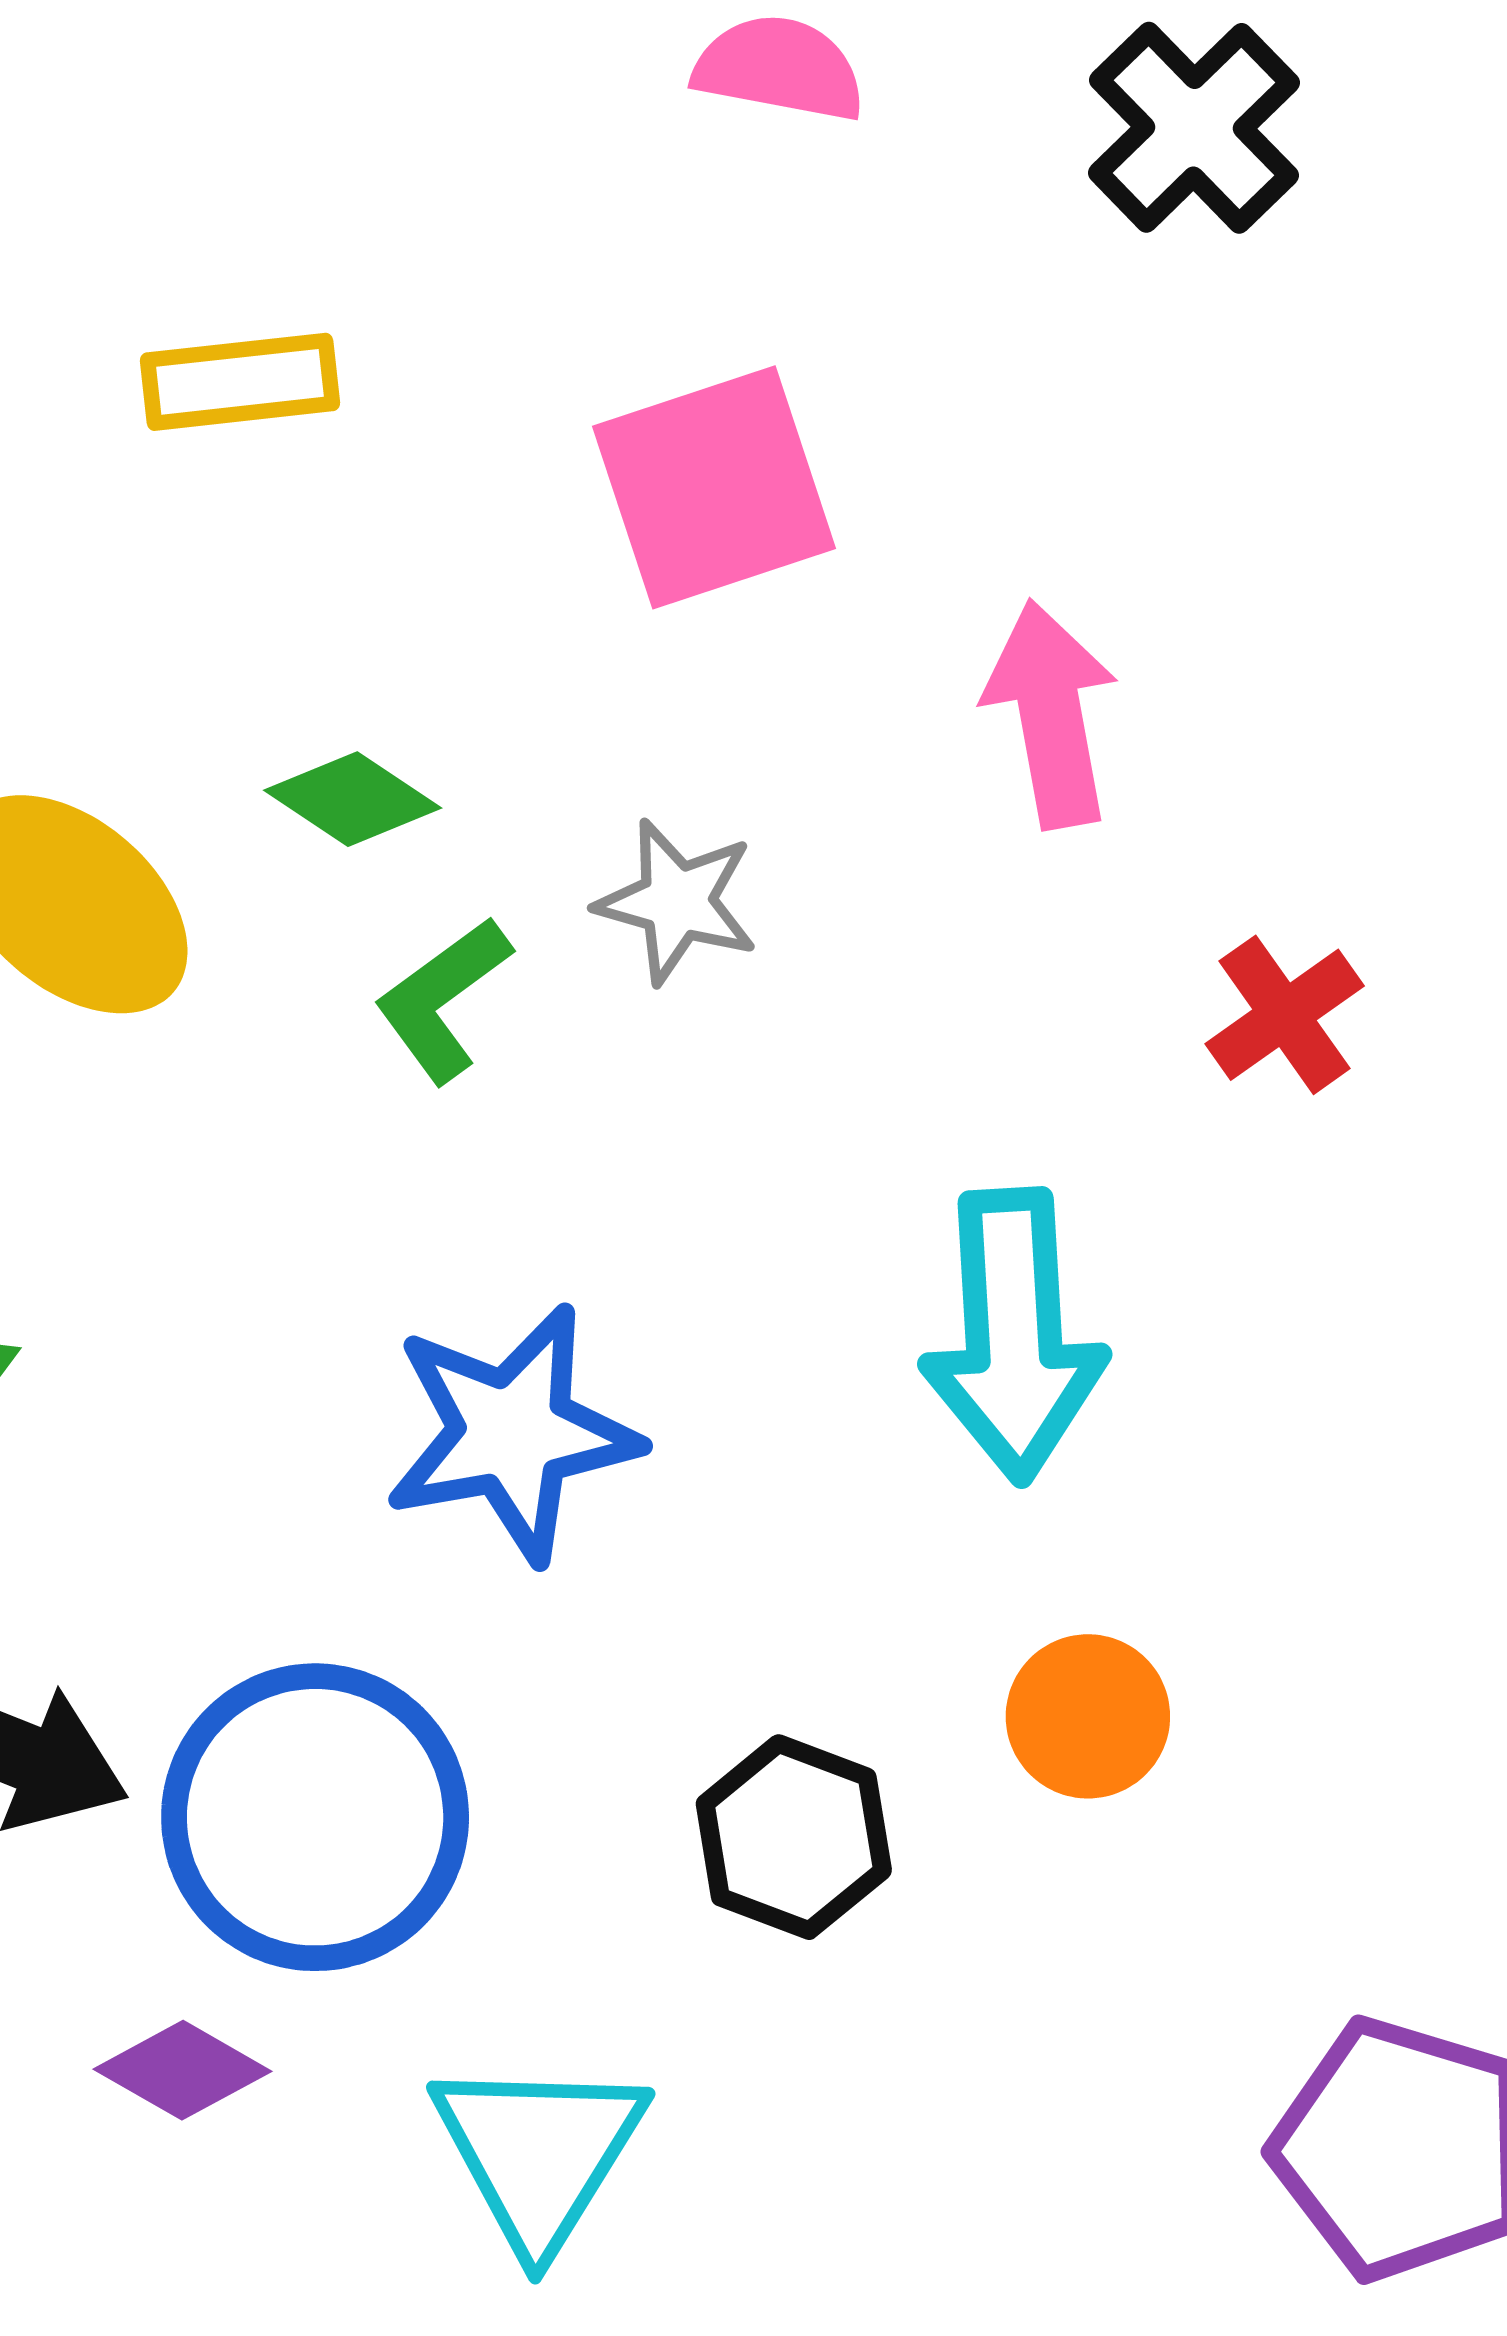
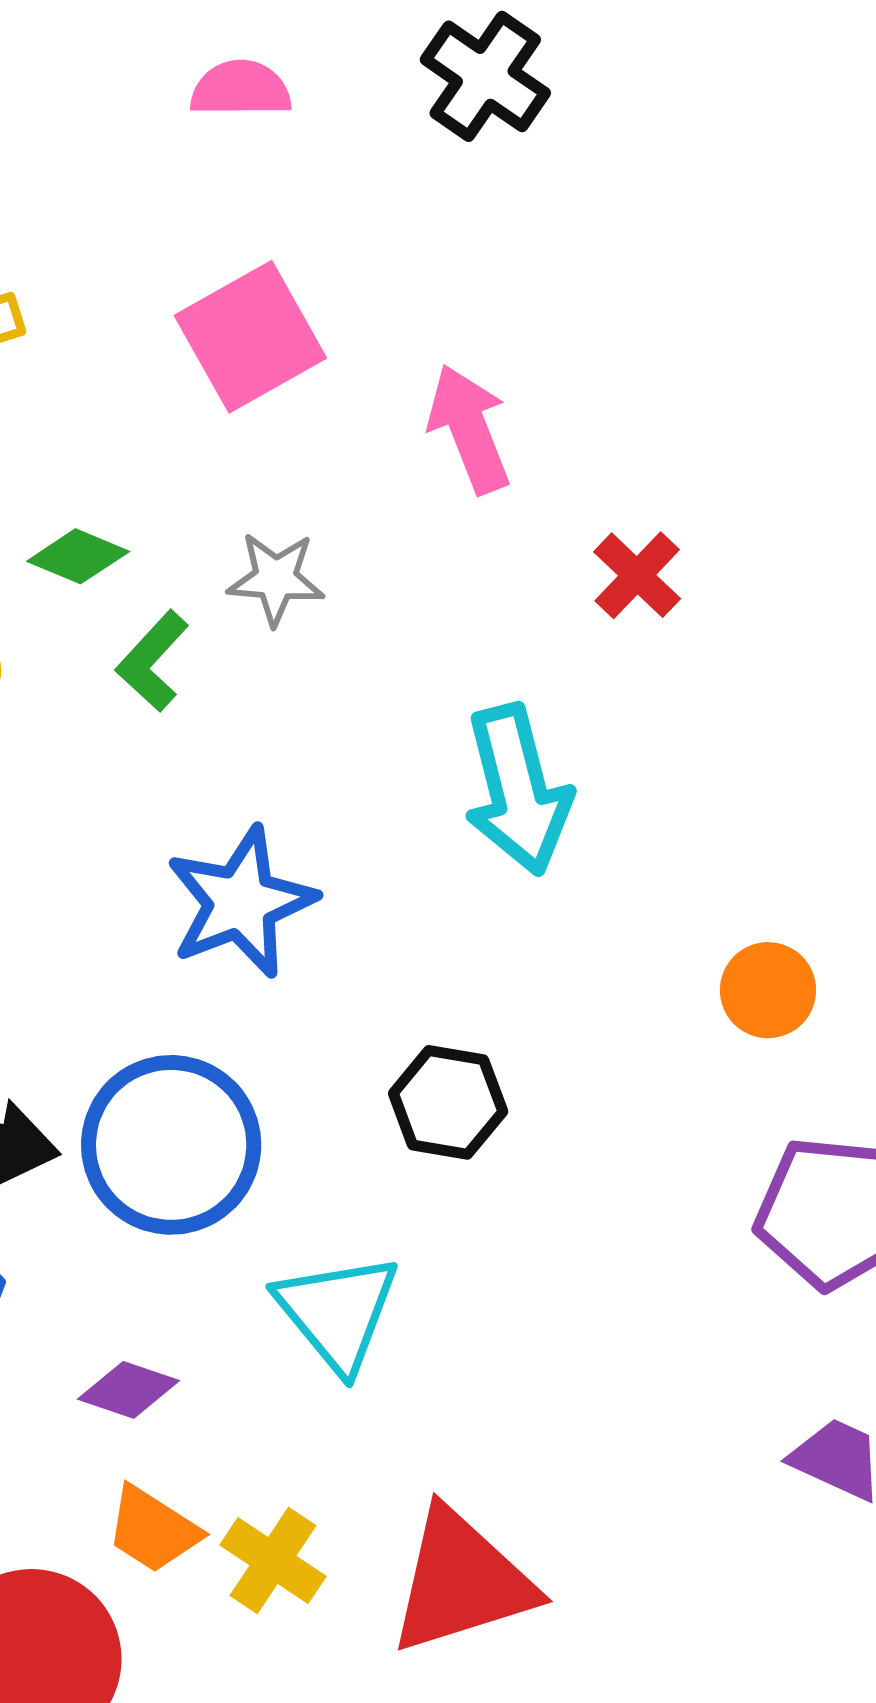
orange circle: (1088, 1716) -> (768, 990), moved
purple diamond: (183, 2070) -> (129, 1390), moved

